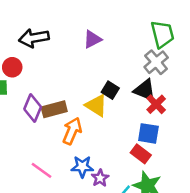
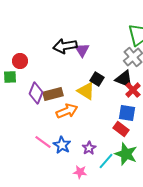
black arrow: (34, 38) -> (65, 46), moved
purple triangle: (92, 39) -> (82, 50), moved, turned -35
orange arrow: (72, 131) -> (67, 111), turned 45
blue star: (82, 167) -> (62, 145), moved, turned 30

